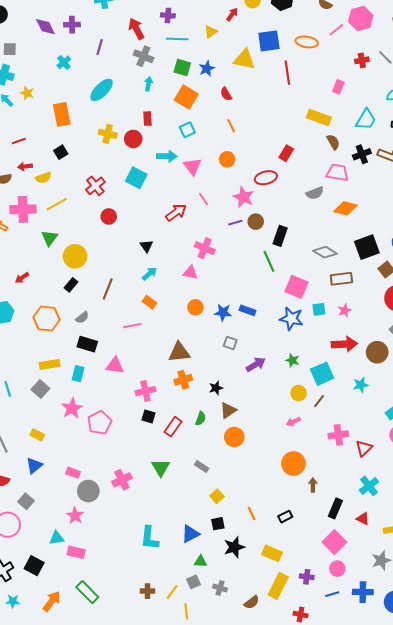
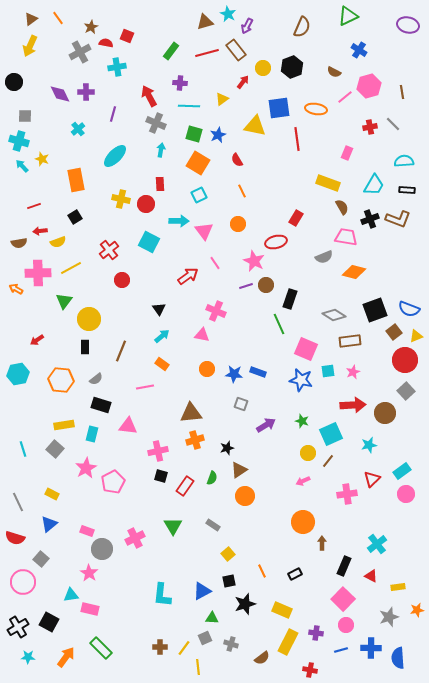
black rectangle: (71, 285) -> (85, 347), turned -40
red triangle: (364, 448) -> (372, 479), moved

